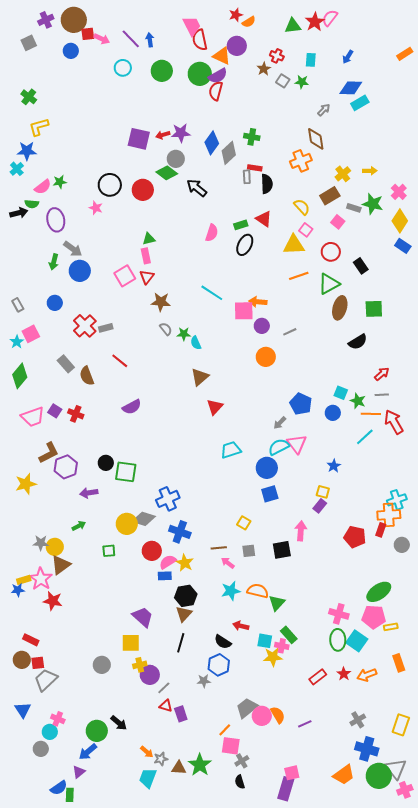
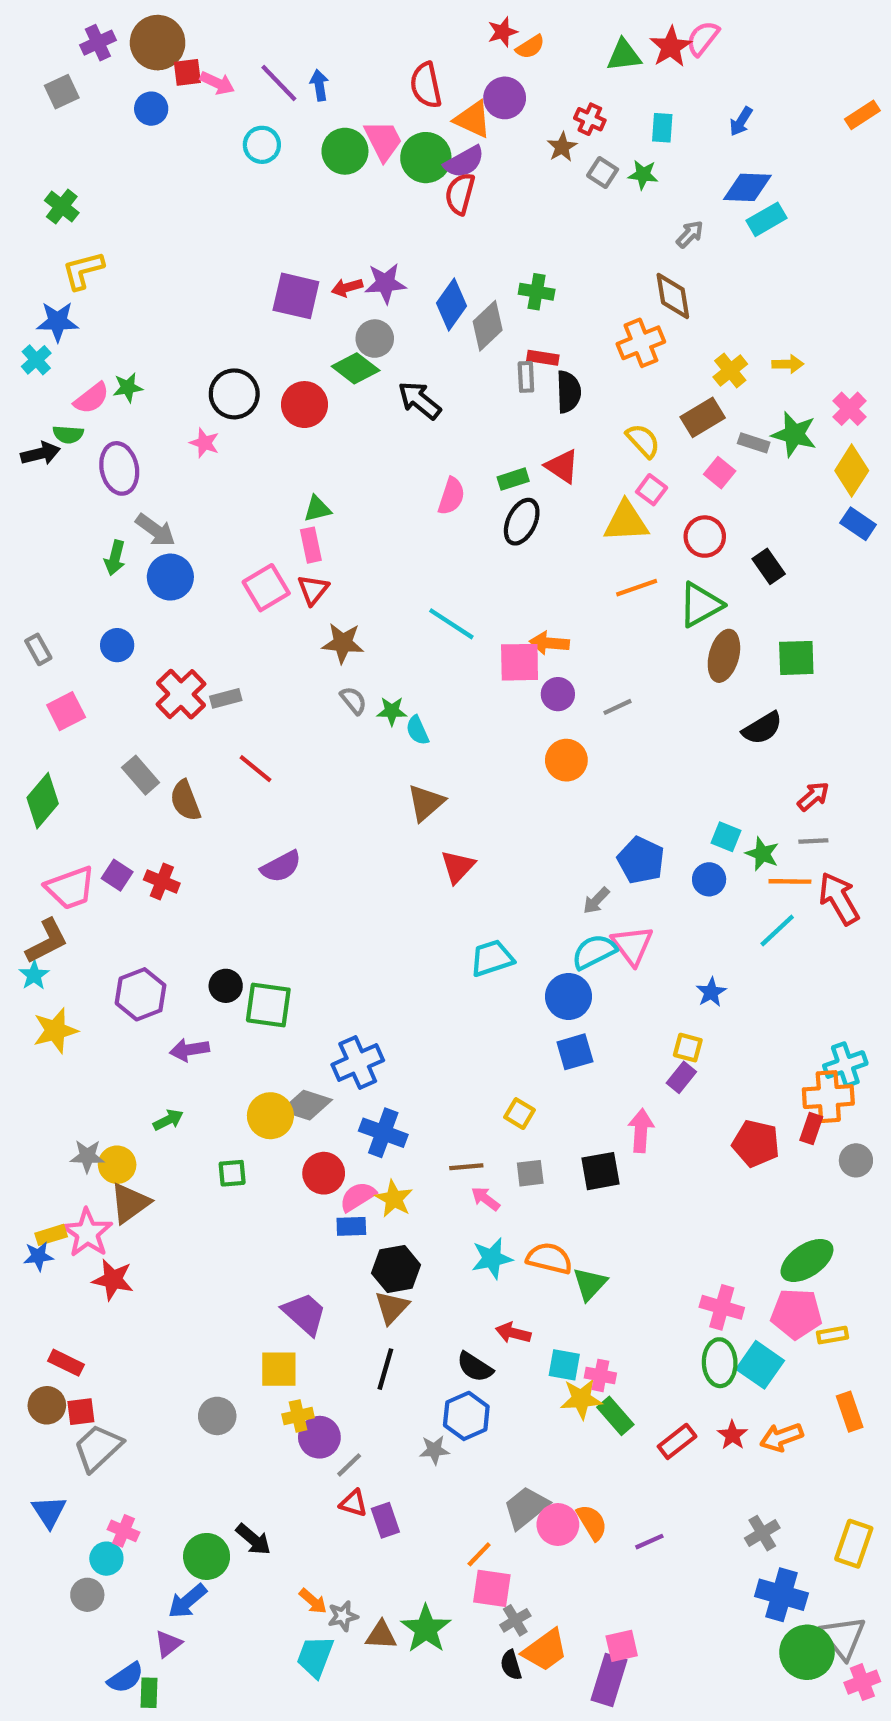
pink trapezoid: (192, 26) -> (383, 141), moved
cyan star: (17, 342) -> (34, 975), moved
brown L-shape: (49, 453) -> (47, 941), moved
green rectangle: (289, 635) -> (615, 1416), moved
orange trapezoid: (344, 775) -> (545, 1650), moved

